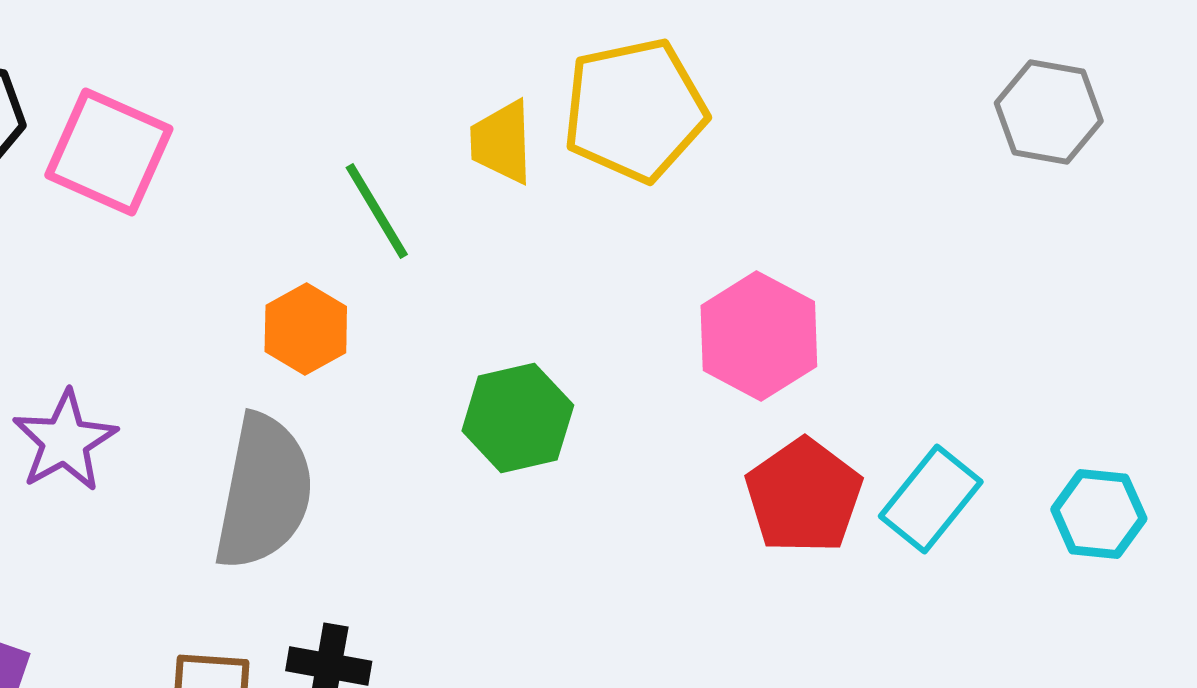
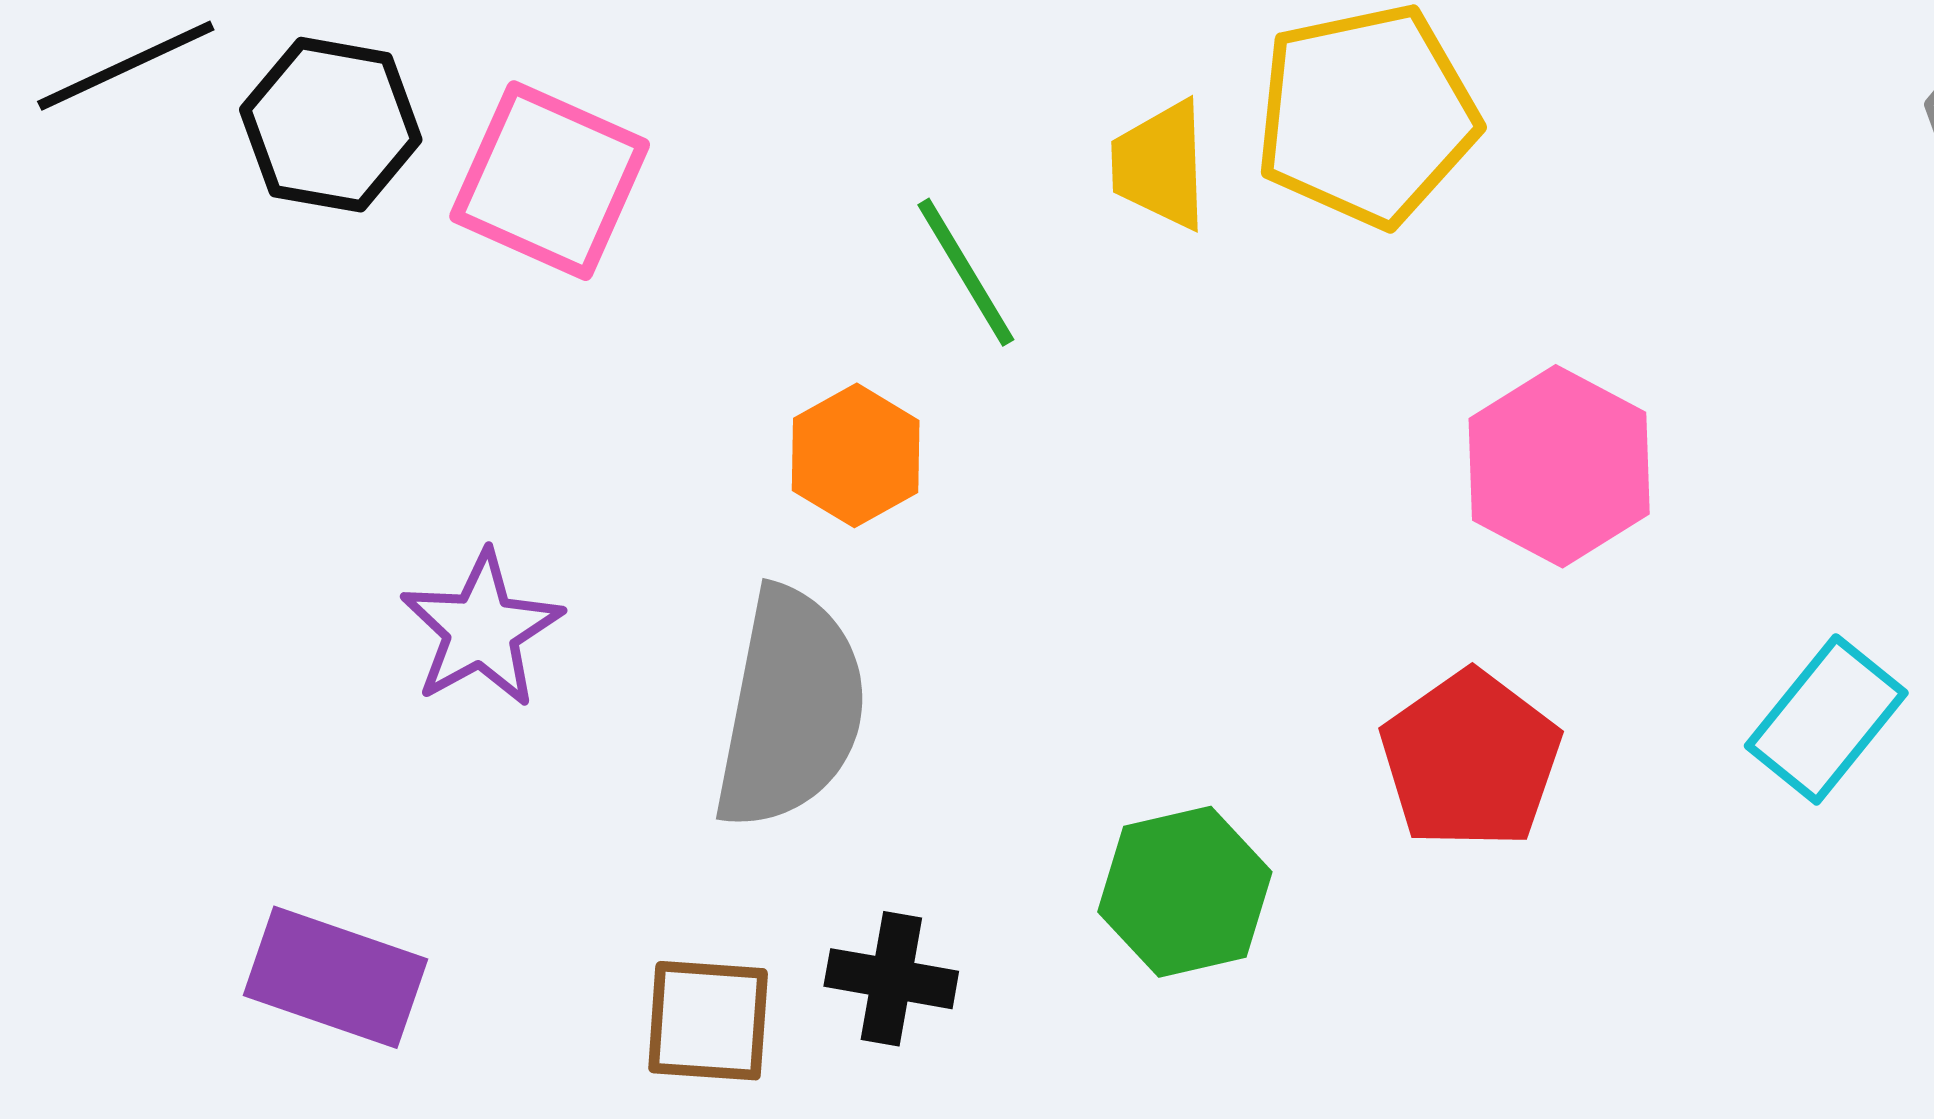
green hexagon: (518, 418) -> (1185, 892), moved
red pentagon: (804, 496) -> (1471, 760), moved

